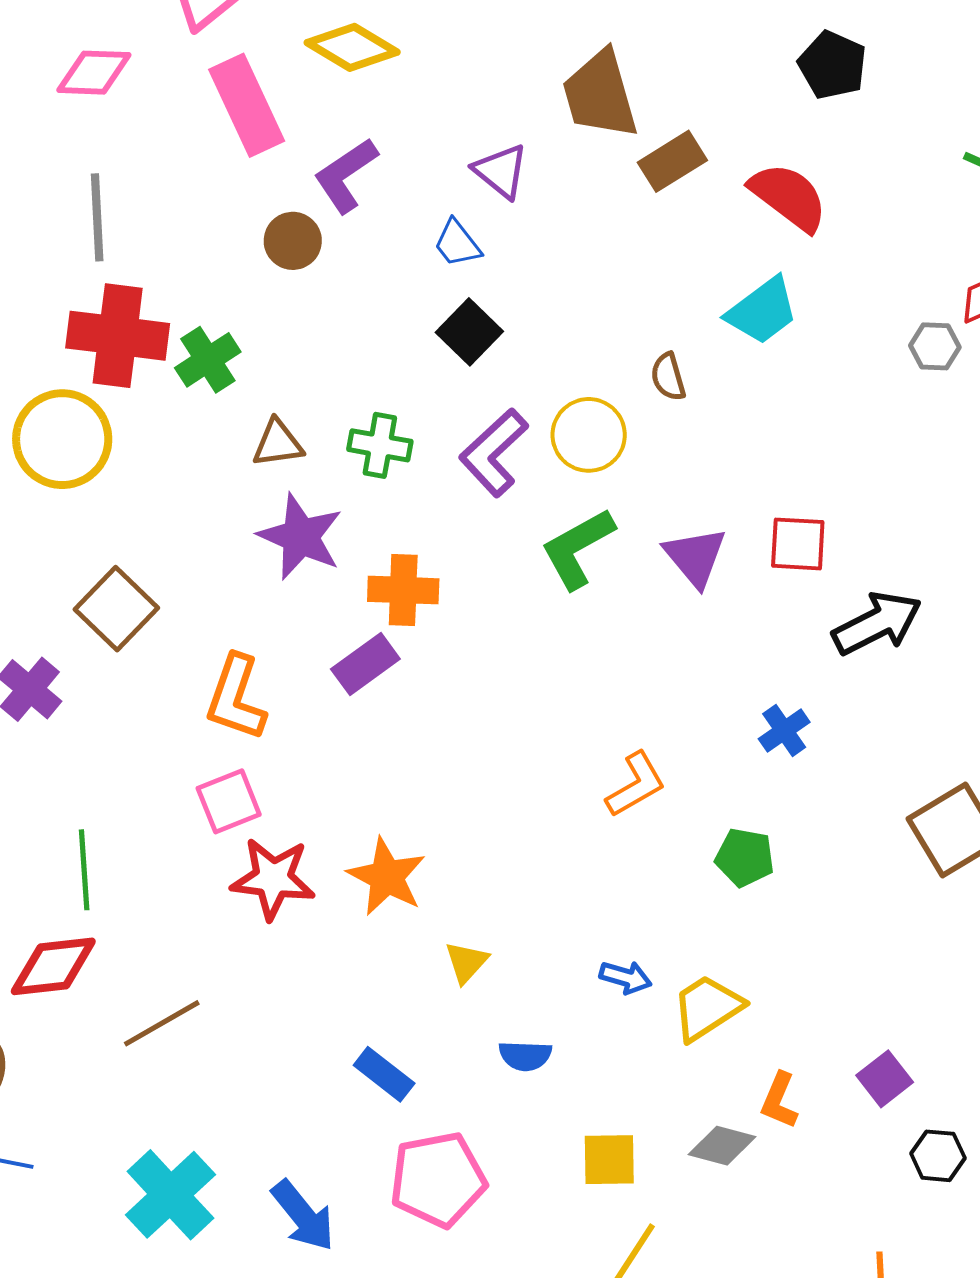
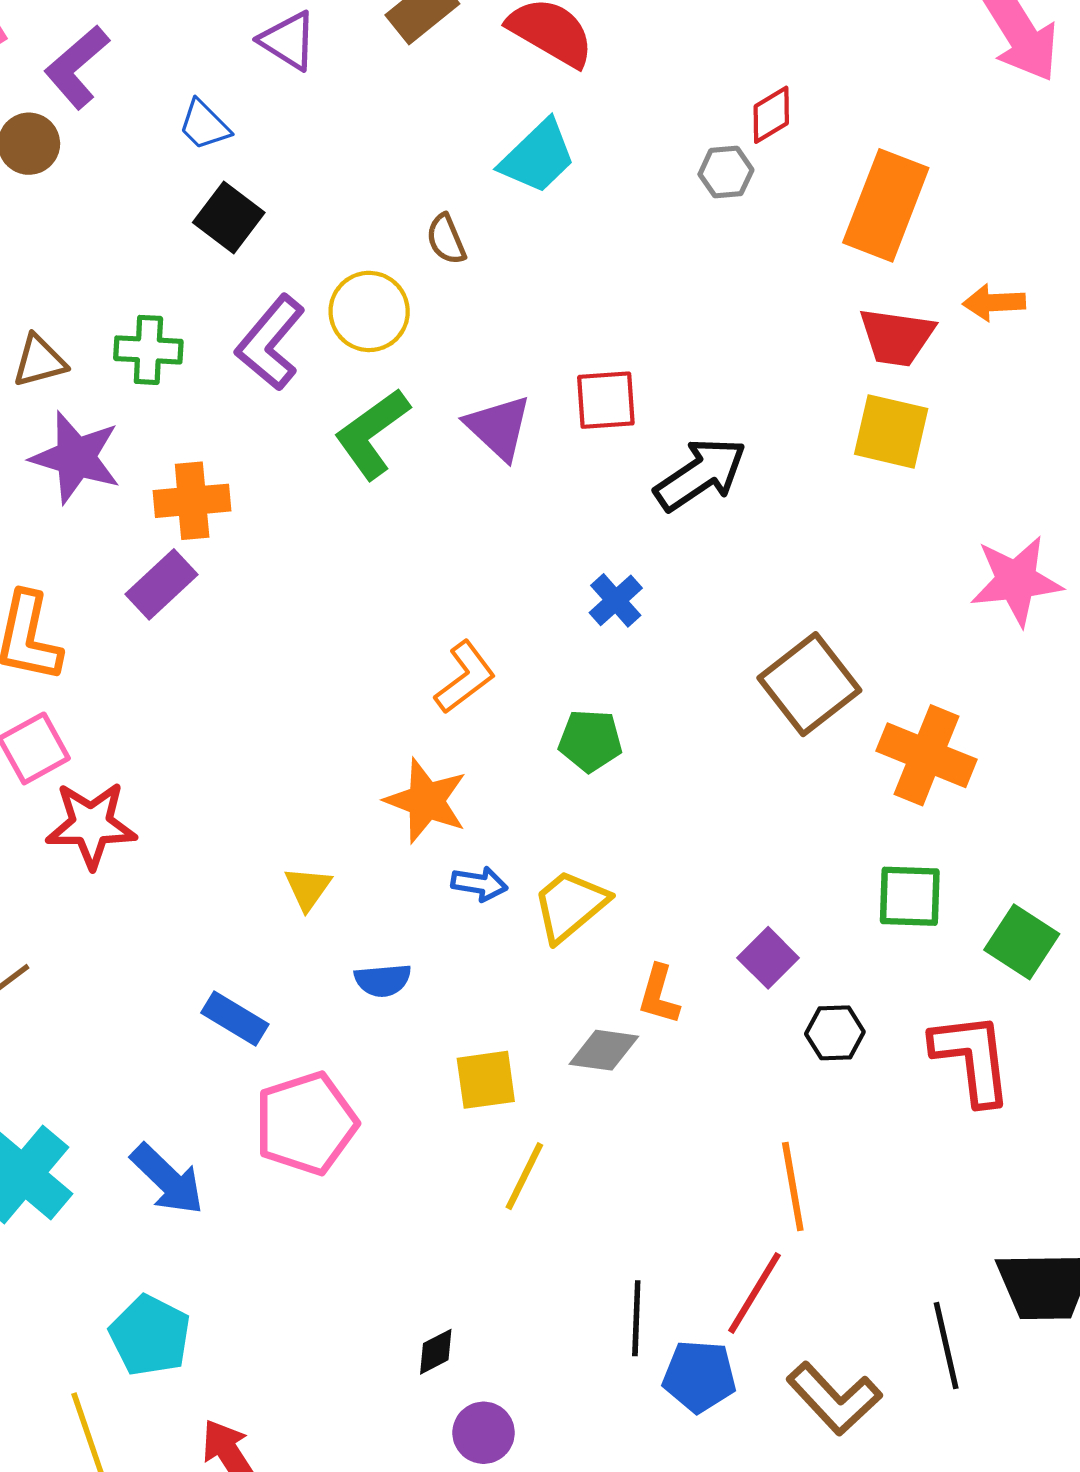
purple triangle: (501, 171) -> (288, 41), moved
orange star: (387, 877) -> (426, 801), moved

